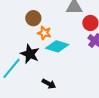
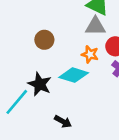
orange star: (44, 33) -> (90, 54), moved

